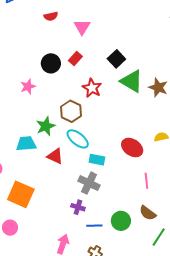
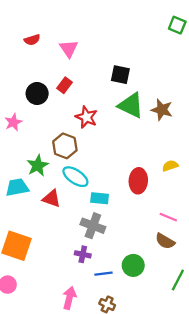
black square: (116, 59) -> (120, 75), moved, turned -30
red ellipse: (132, 148) -> (138, 181), turned 65
pink line: (146, 181) -> (168, 217), moved, turned -56
brown semicircle: (148, 213) -> (165, 241), moved

